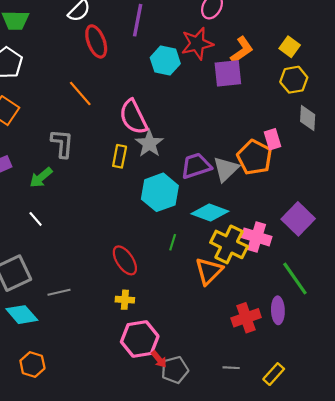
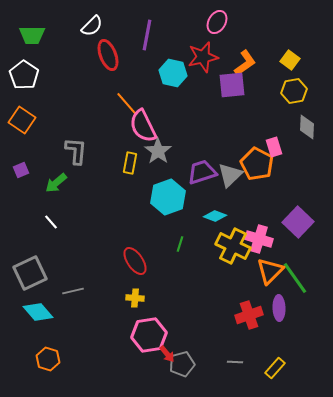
orange line: (80, 94) -> (127, 104), moved
cyan diamond: (210, 213) -> (215, 216), size x0.7
orange triangle: (209, 271) -> (270, 271), moved

